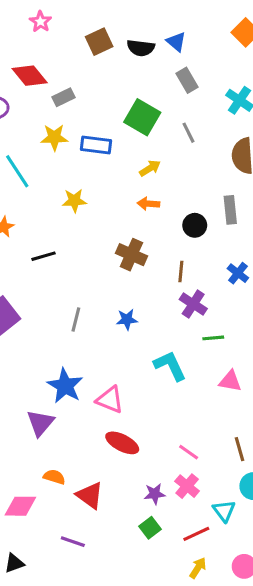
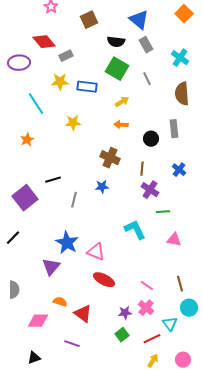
blue triangle: (176, 42) -> (139, 20), size x1.5
black semicircle: (141, 48) -> (116, 42), moved
black line: (44, 256) -> (53, 180), moved
blue star: (127, 319) -> (102, 187), moved

